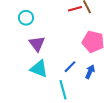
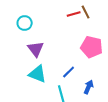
blue arrow: (90, 72) -> (89, 87), moved

